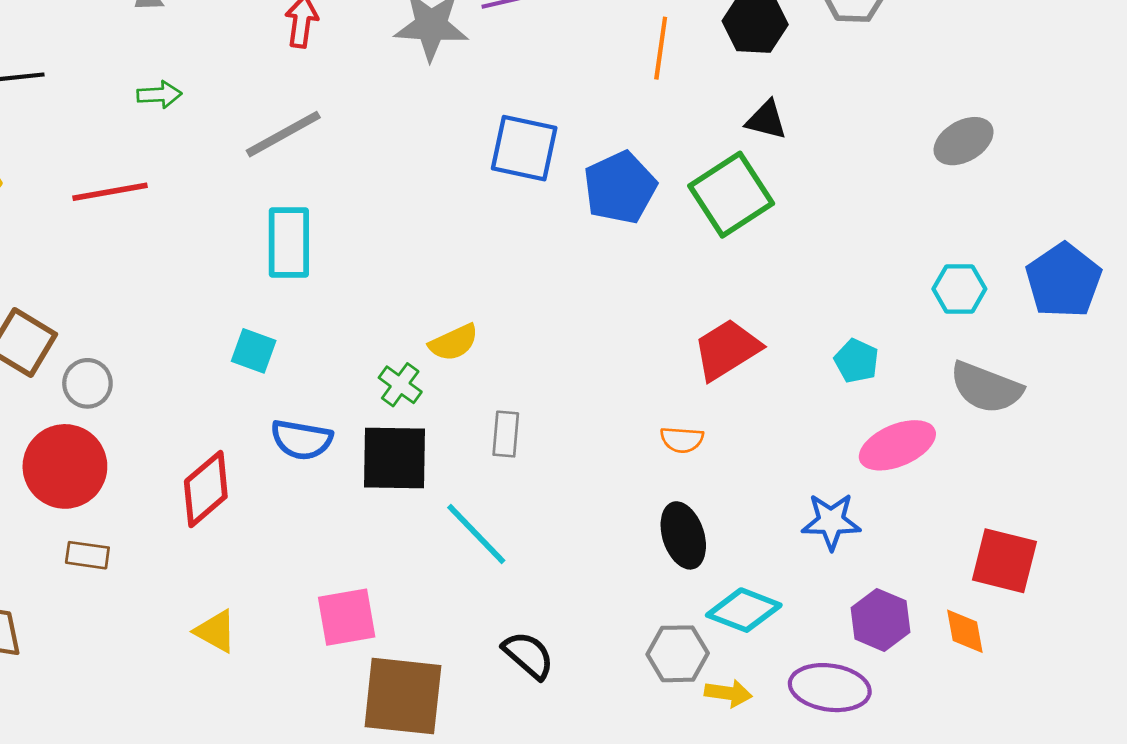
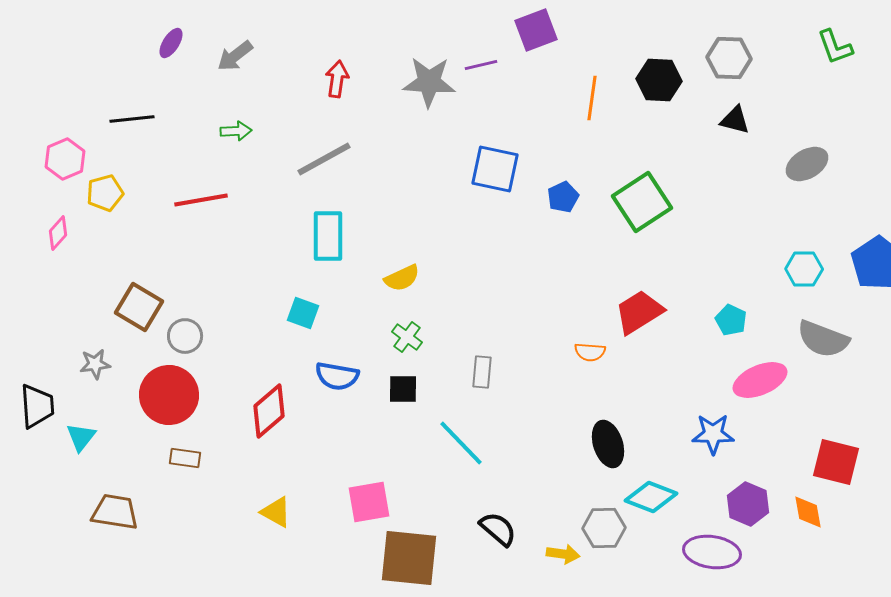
black triangle: (766, 120) -> (735, 120), moved
blue pentagon: (620, 188) -> (563, 197), size x0.6
yellow semicircle: (454, 342) -> (402, 278), moved
orange semicircle: (682, 440) -> (590, 352), moved
black square: (395, 458) -> (403, 389), size x0.6
yellow arrow: (728, 693) -> (563, 554), moved

